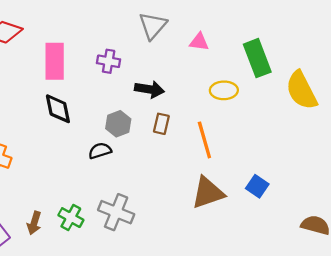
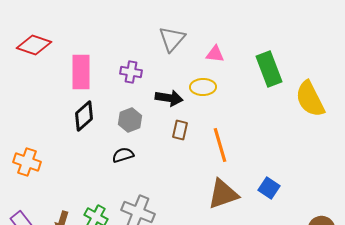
yellow ellipse: (224, 90) -> (203, 87), moved
black diamond: (58, 109) -> (84, 116), turned 60
gray hexagon: (118, 124) -> (130, 120), moved

